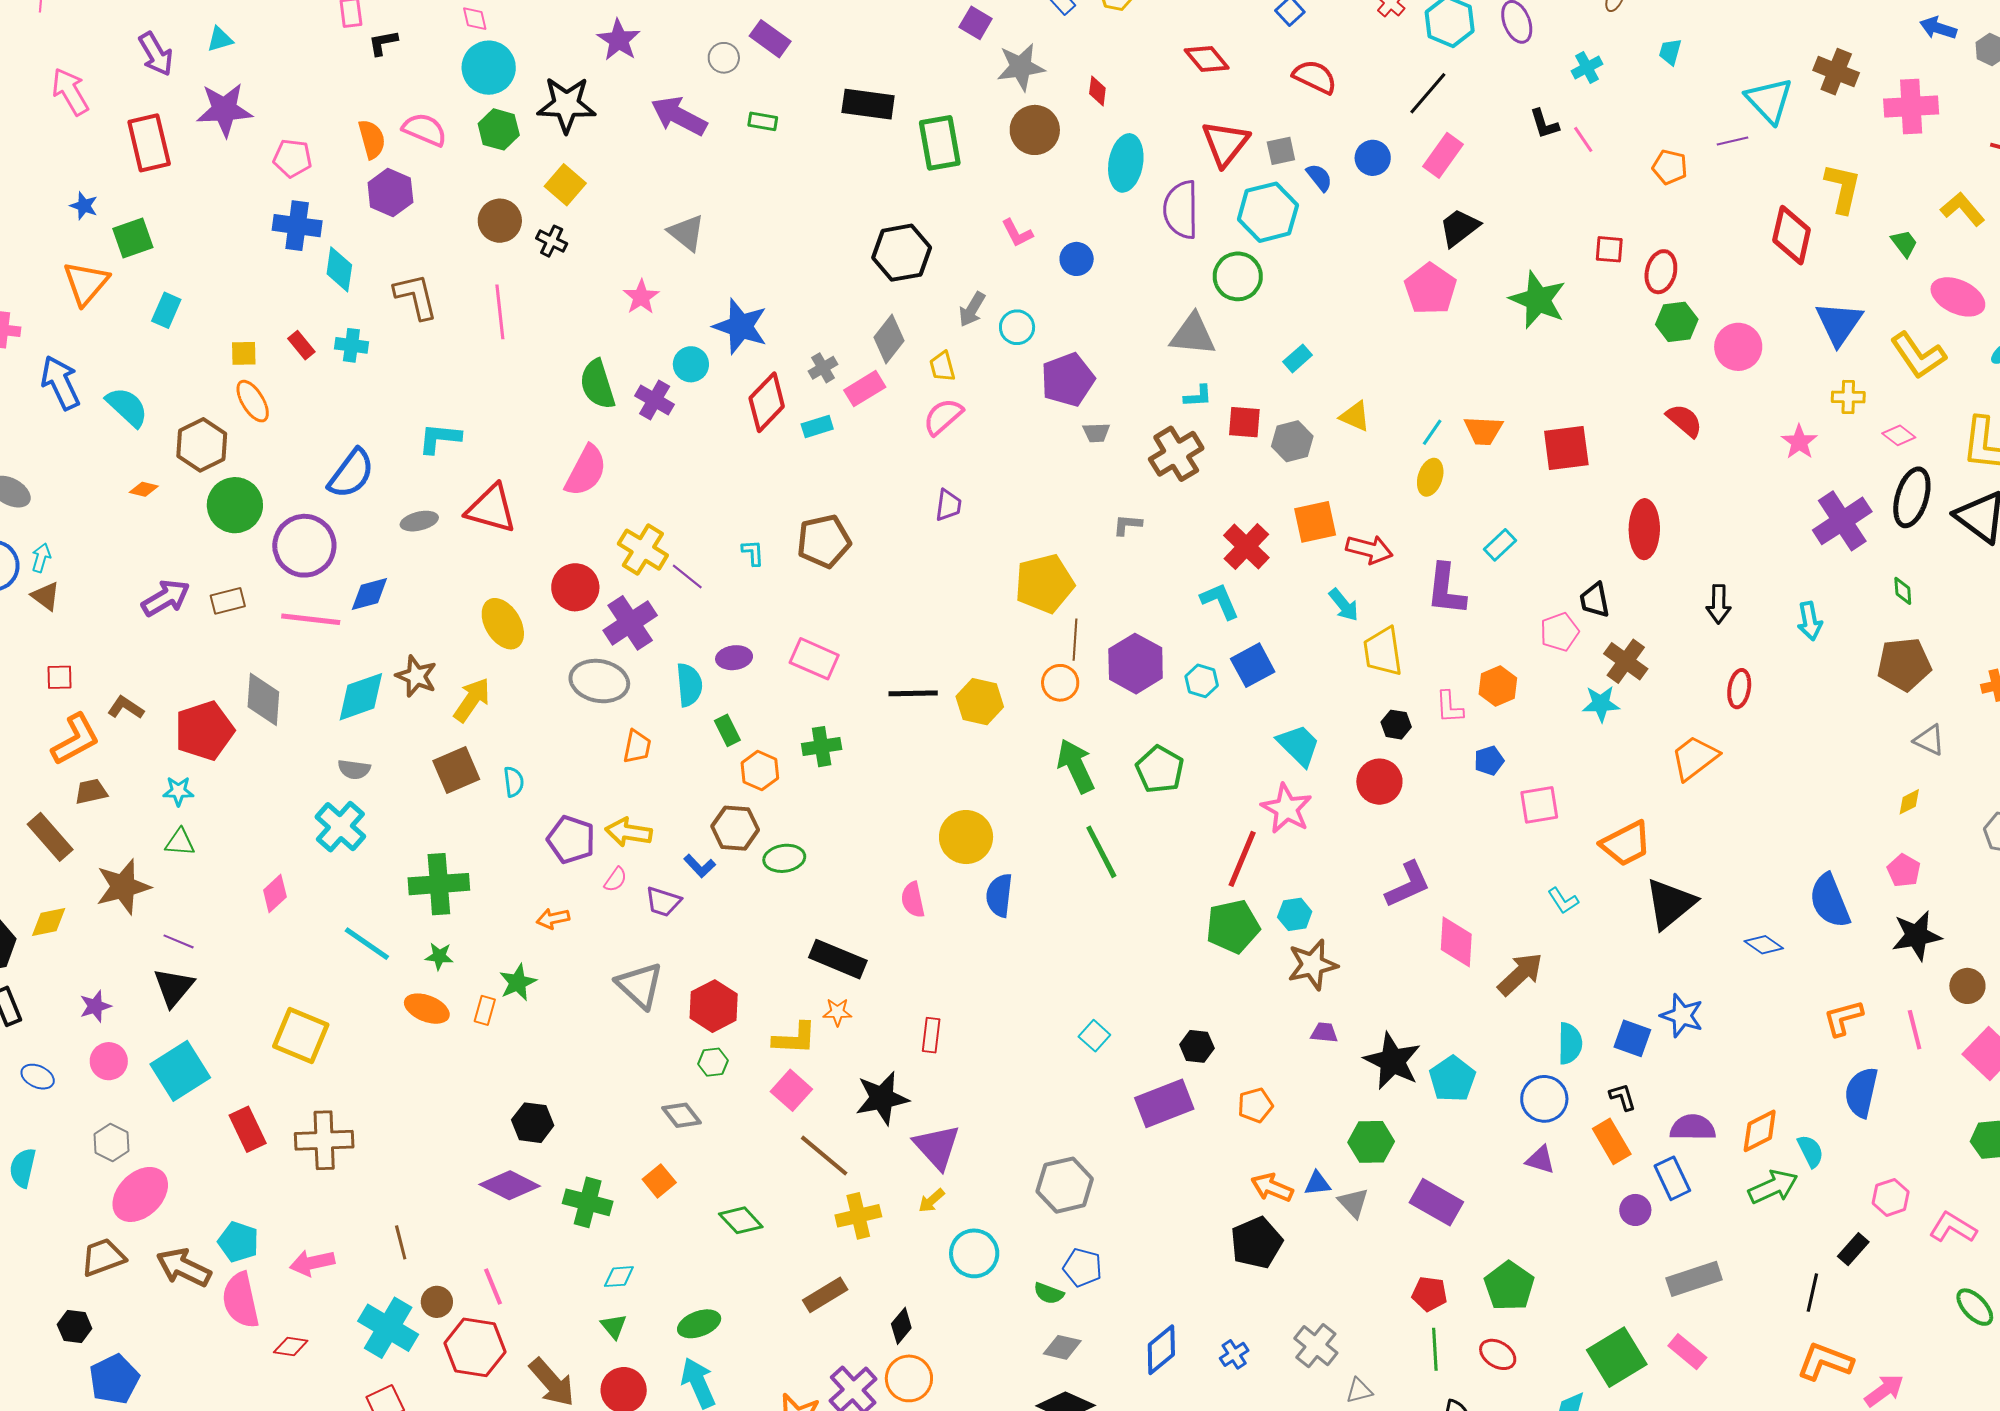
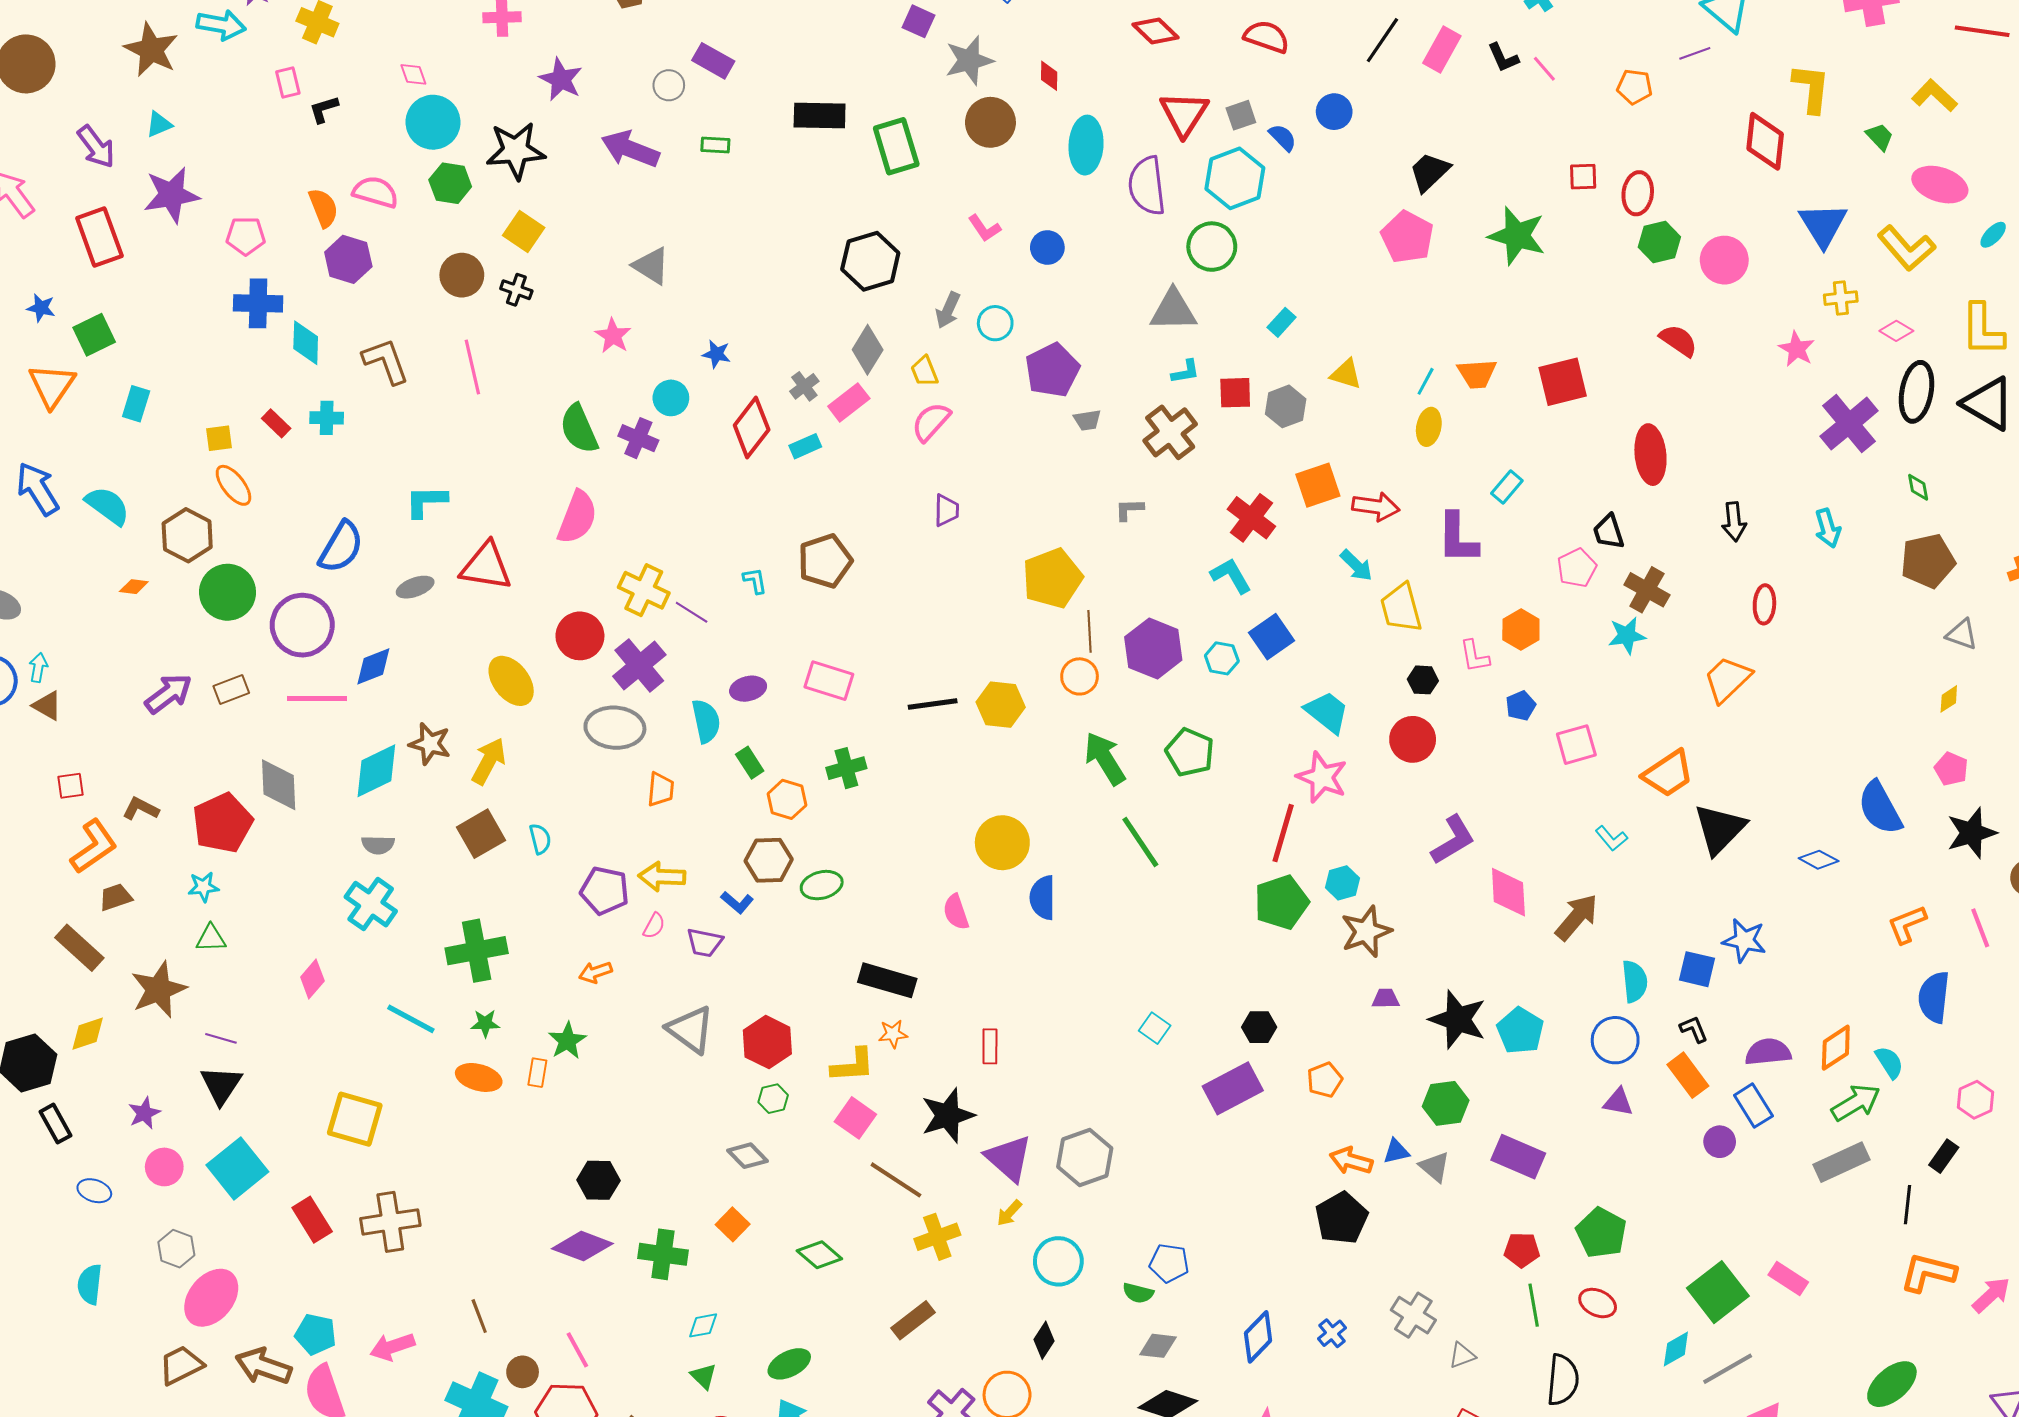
pink rectangle: (1443, 155) -> (1442, 49), moved
blue star: (740, 326) -> (716, 354), size x0.5
gray hexagon: (1065, 1185) -> (1085, 1158), moved
gray rectangle: (1694, 1279) -> (1841, 1162), moved
black diamond: (901, 1326) -> (1044, 1340), moved

